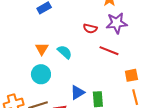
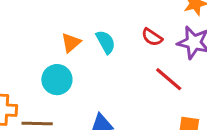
cyan semicircle: (65, 52) -> (106, 42), moved

